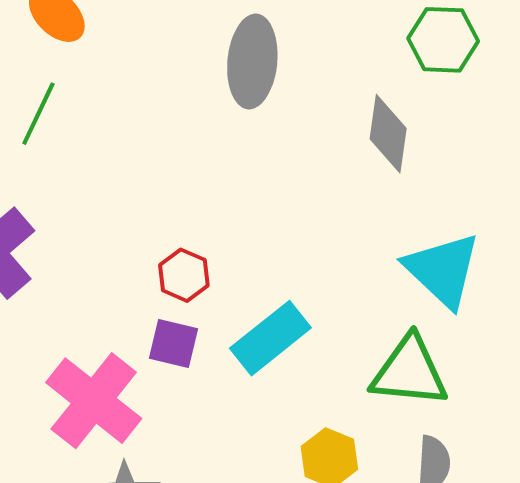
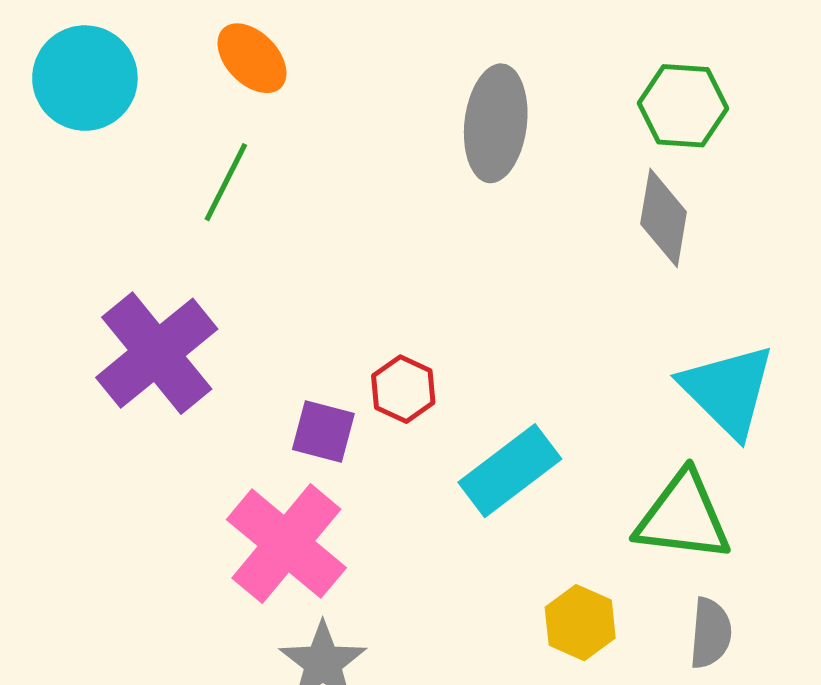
green hexagon: (443, 40) -> (683, 106), moved
purple square: (173, 344) -> (323, 431), moved

